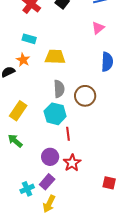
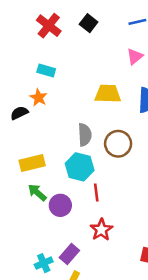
yellow trapezoid: (55, 57) -> (108, 94), moved
yellow rectangle: (18, 111) -> (32, 163), turned 42
green arrow: (15, 141) -> (37, 193), moved
purple circle: (50, 157) -> (60, 205), moved

